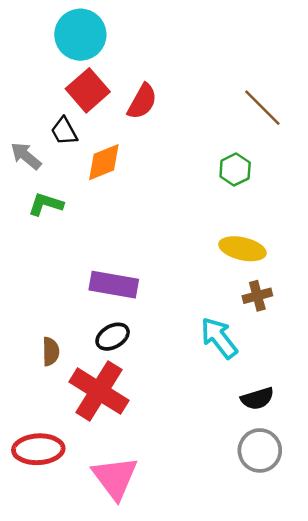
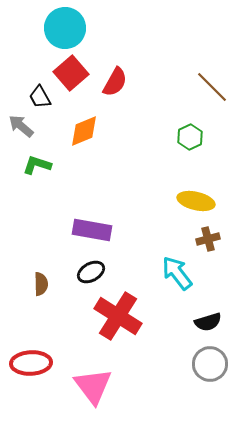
black trapezoid: (64, 131) -> (40, 97), moved
red cross: (99, 391) -> (118, 316), moved

